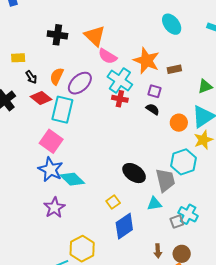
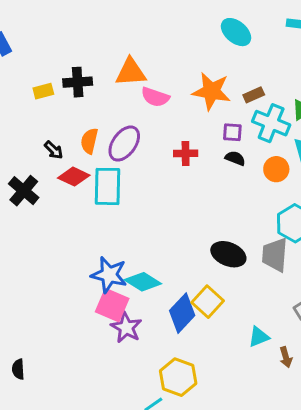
orange triangle: (95, 36) -> (131, 72), turned -35
yellow rectangle: (18, 58) -> (43, 91), moved
cyan cross: (120, 81) -> (271, 123), moved
pink square: (51, 141) -> (112, 305), moved
gray trapezoid: (165, 180) -> (275, 255), turned -150
yellow square: (113, 202) -> (208, 302), size x1.5
cyan triangle: (154, 204) -> (259, 337), moved
blue diamond: (124, 226) -> (182, 313), moved

